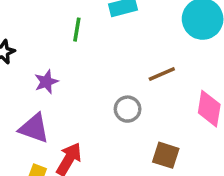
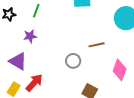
green line: (77, 30) -> (36, 11), moved

